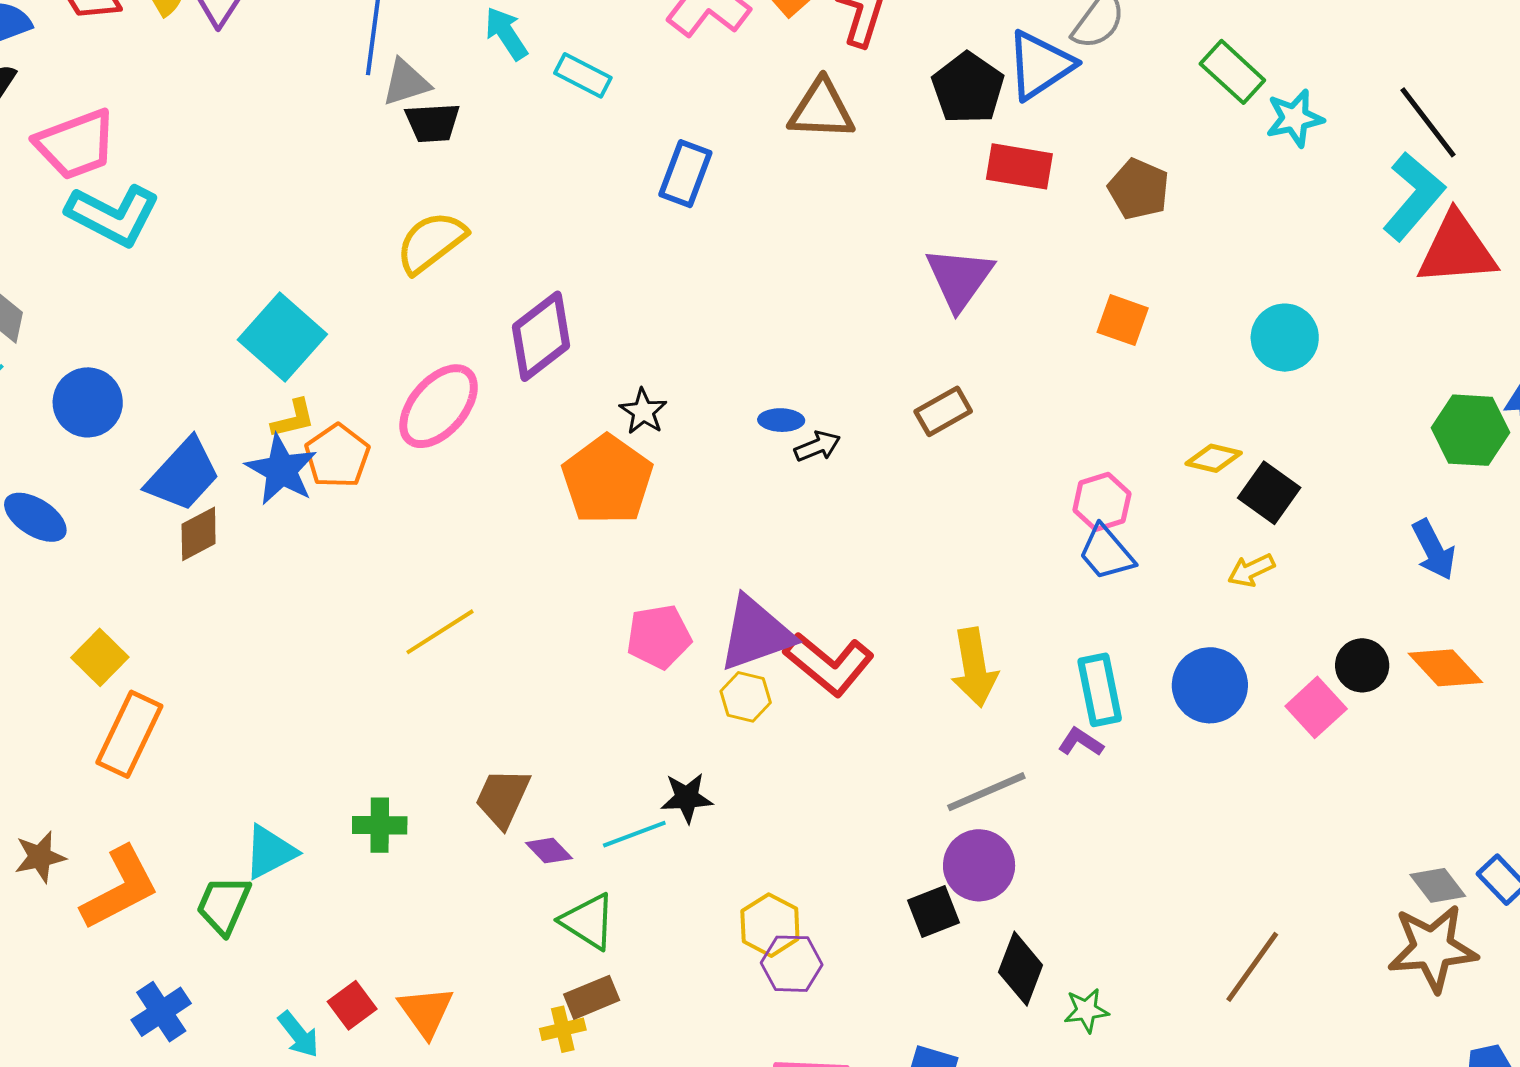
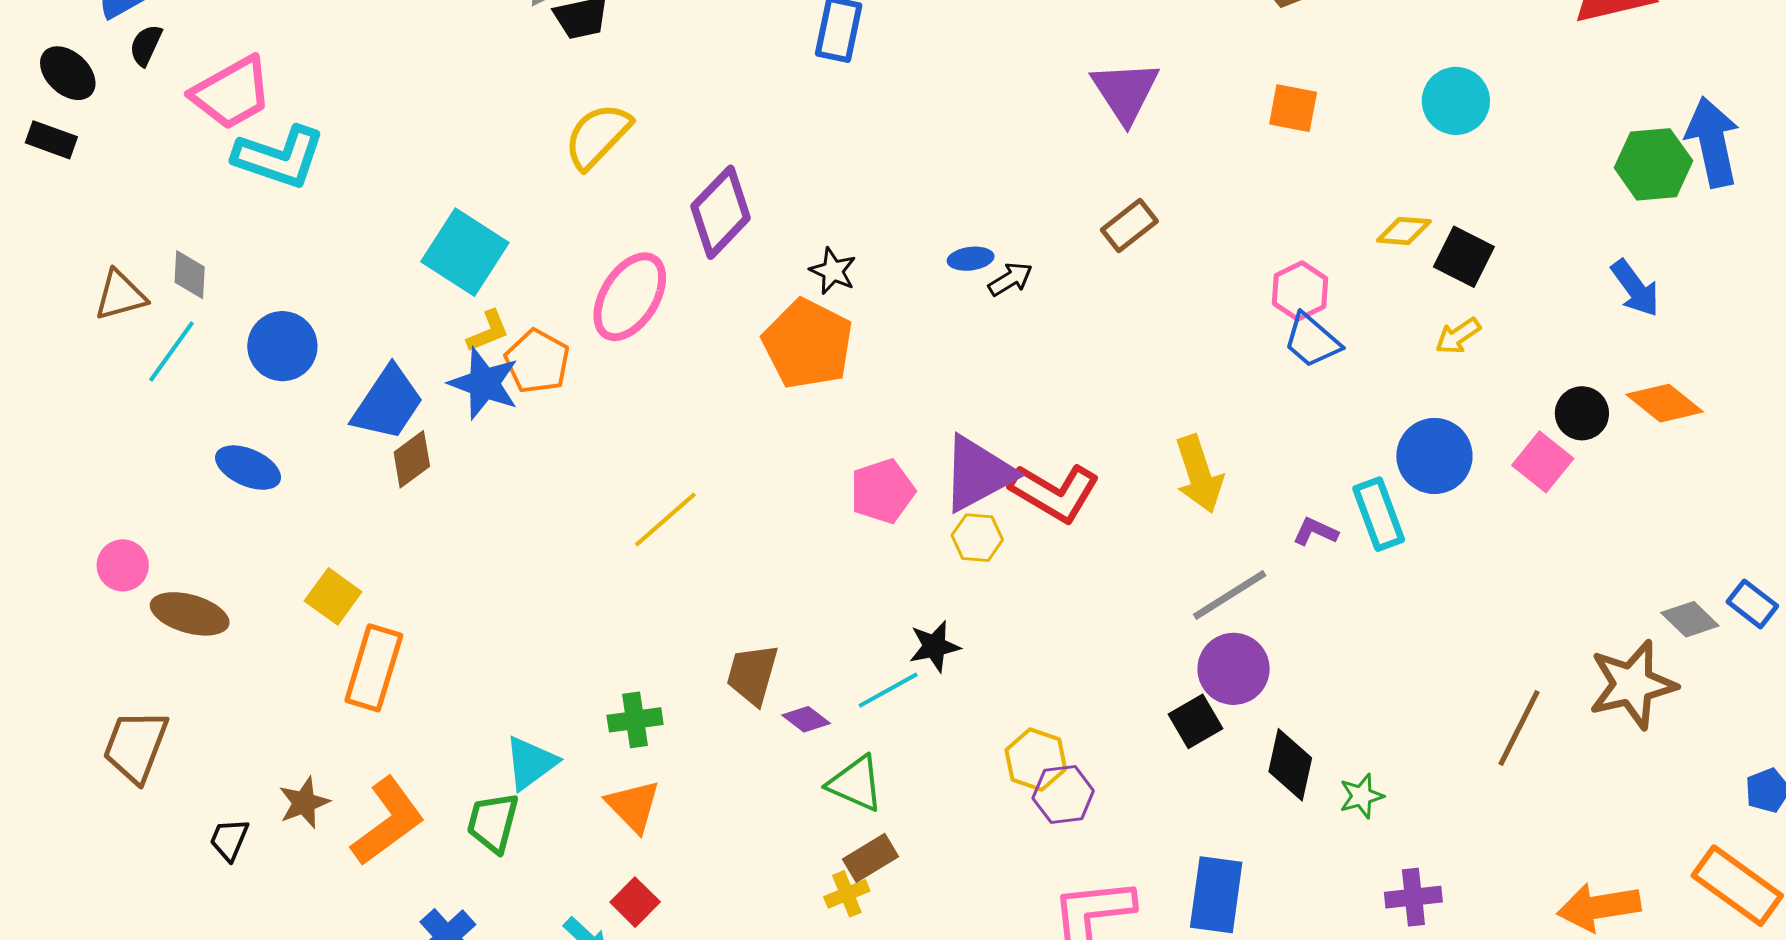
cyan rectangle: (1100, 690) -> (1379, 514), moved
brown star: (1433, 948) -> (1632, 685), moved
orange triangle: (426, 1012) -> (633, 806), moved

